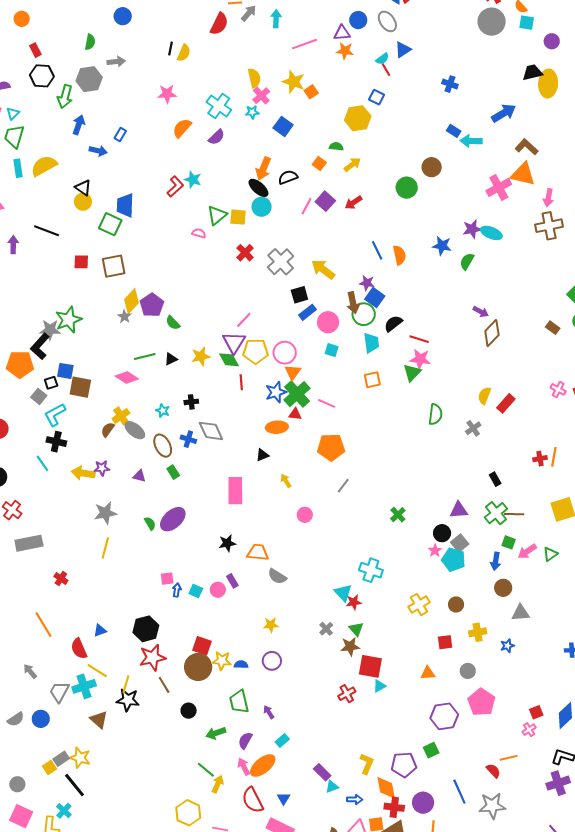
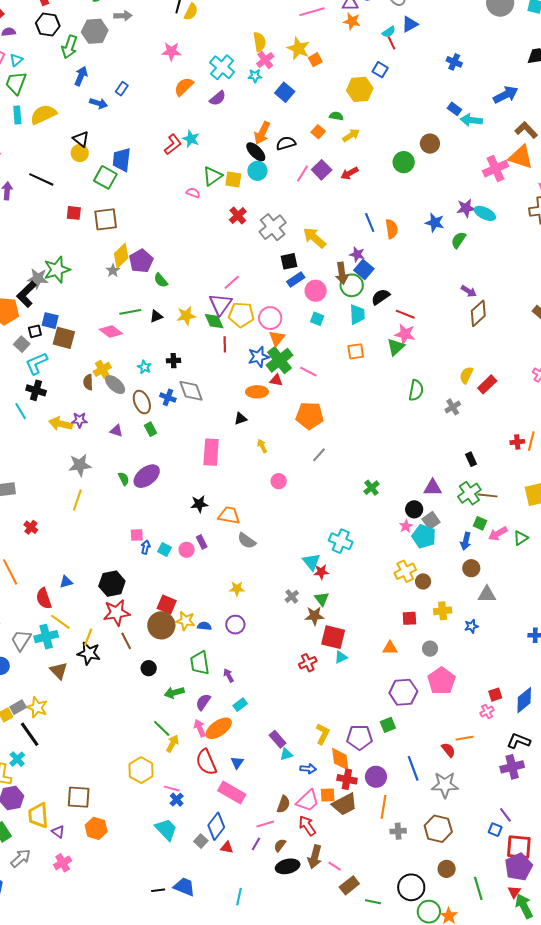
brown semicircle: (108, 430) -> (88, 382), turned -42
yellow cross: (419, 605) -> (405, 571), moved

